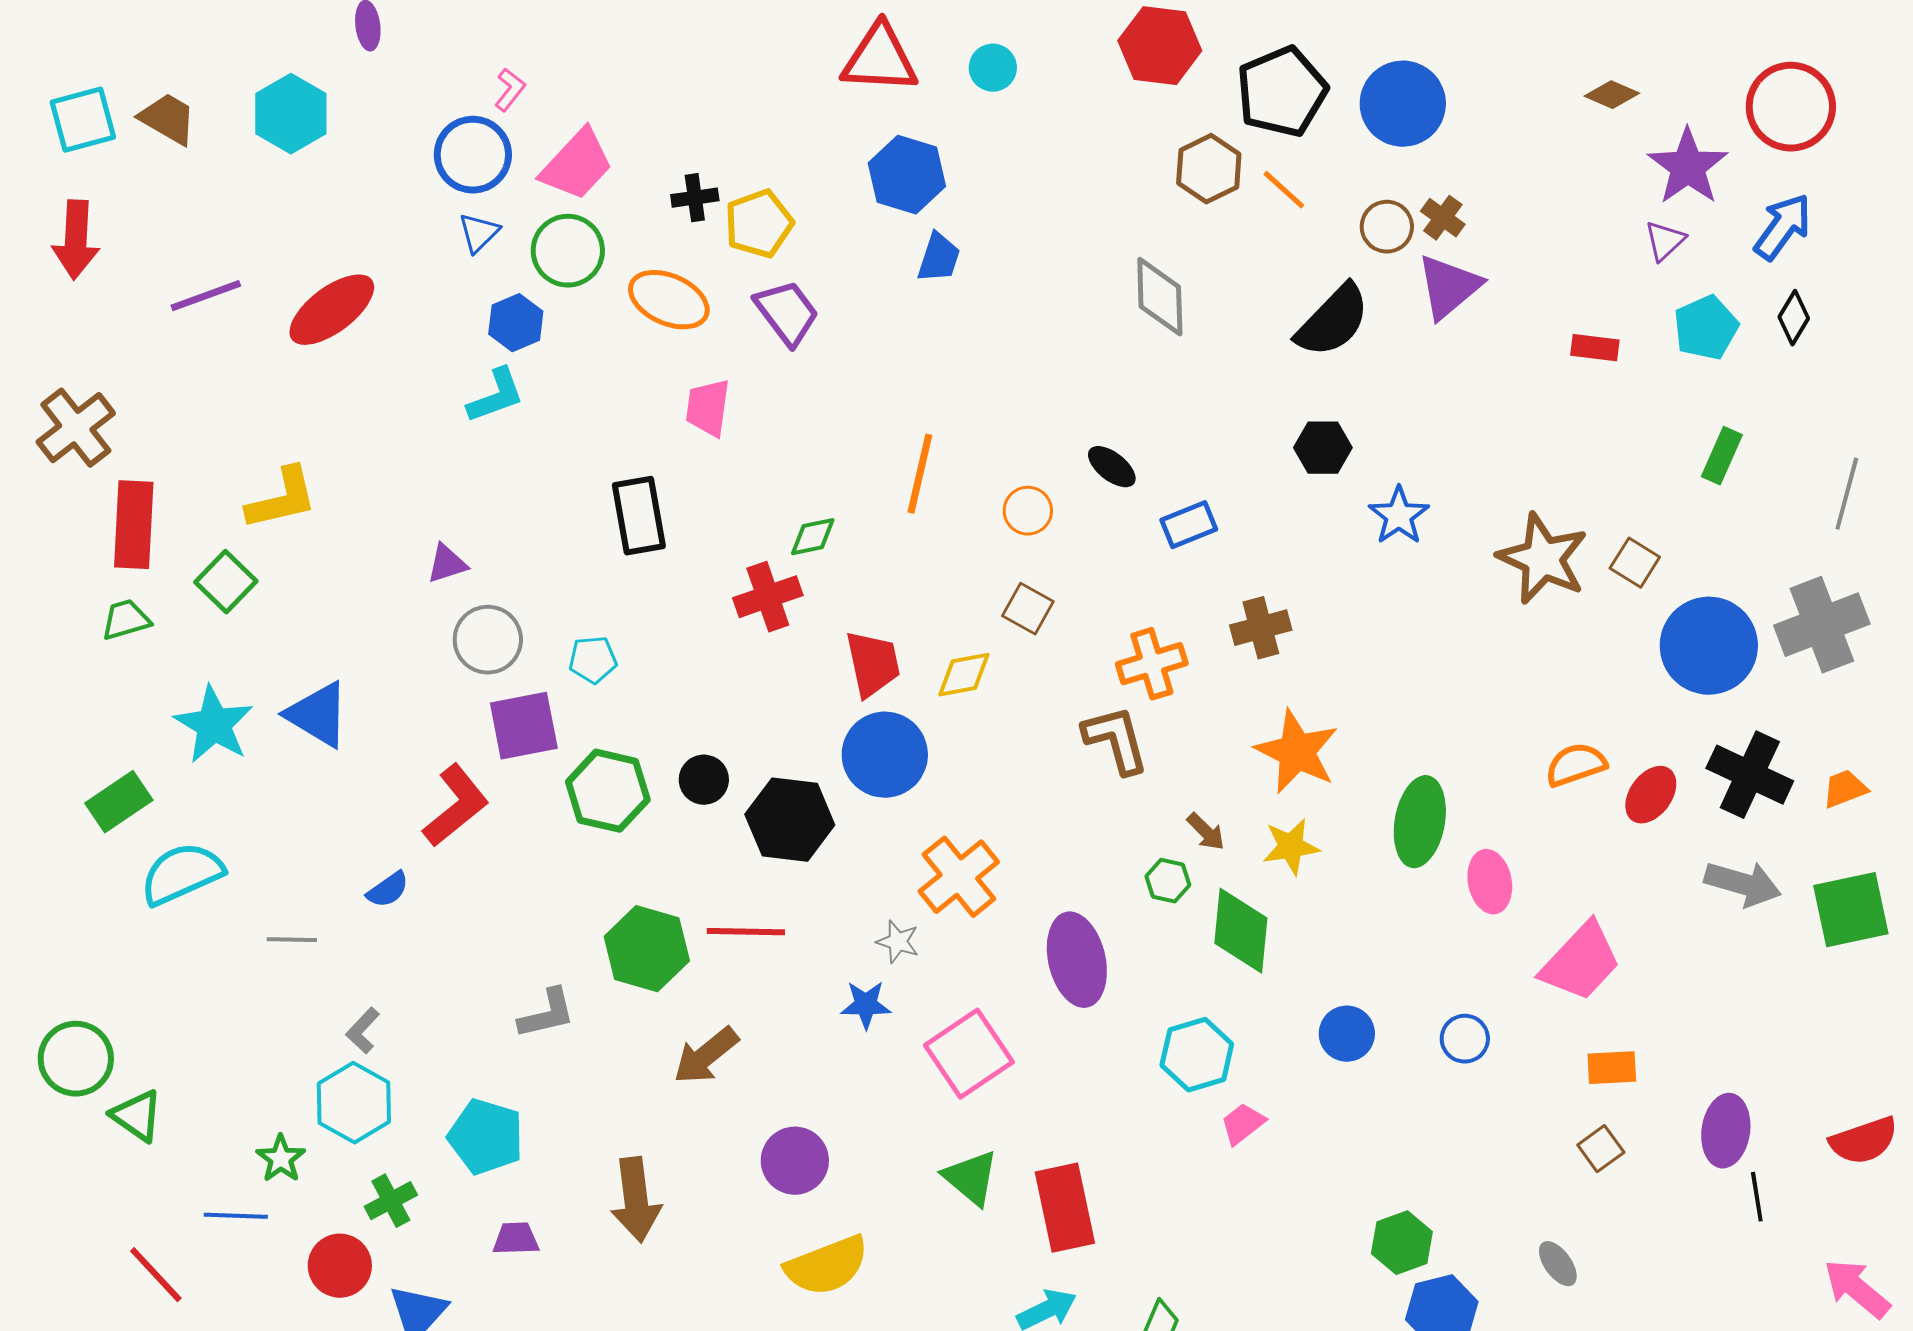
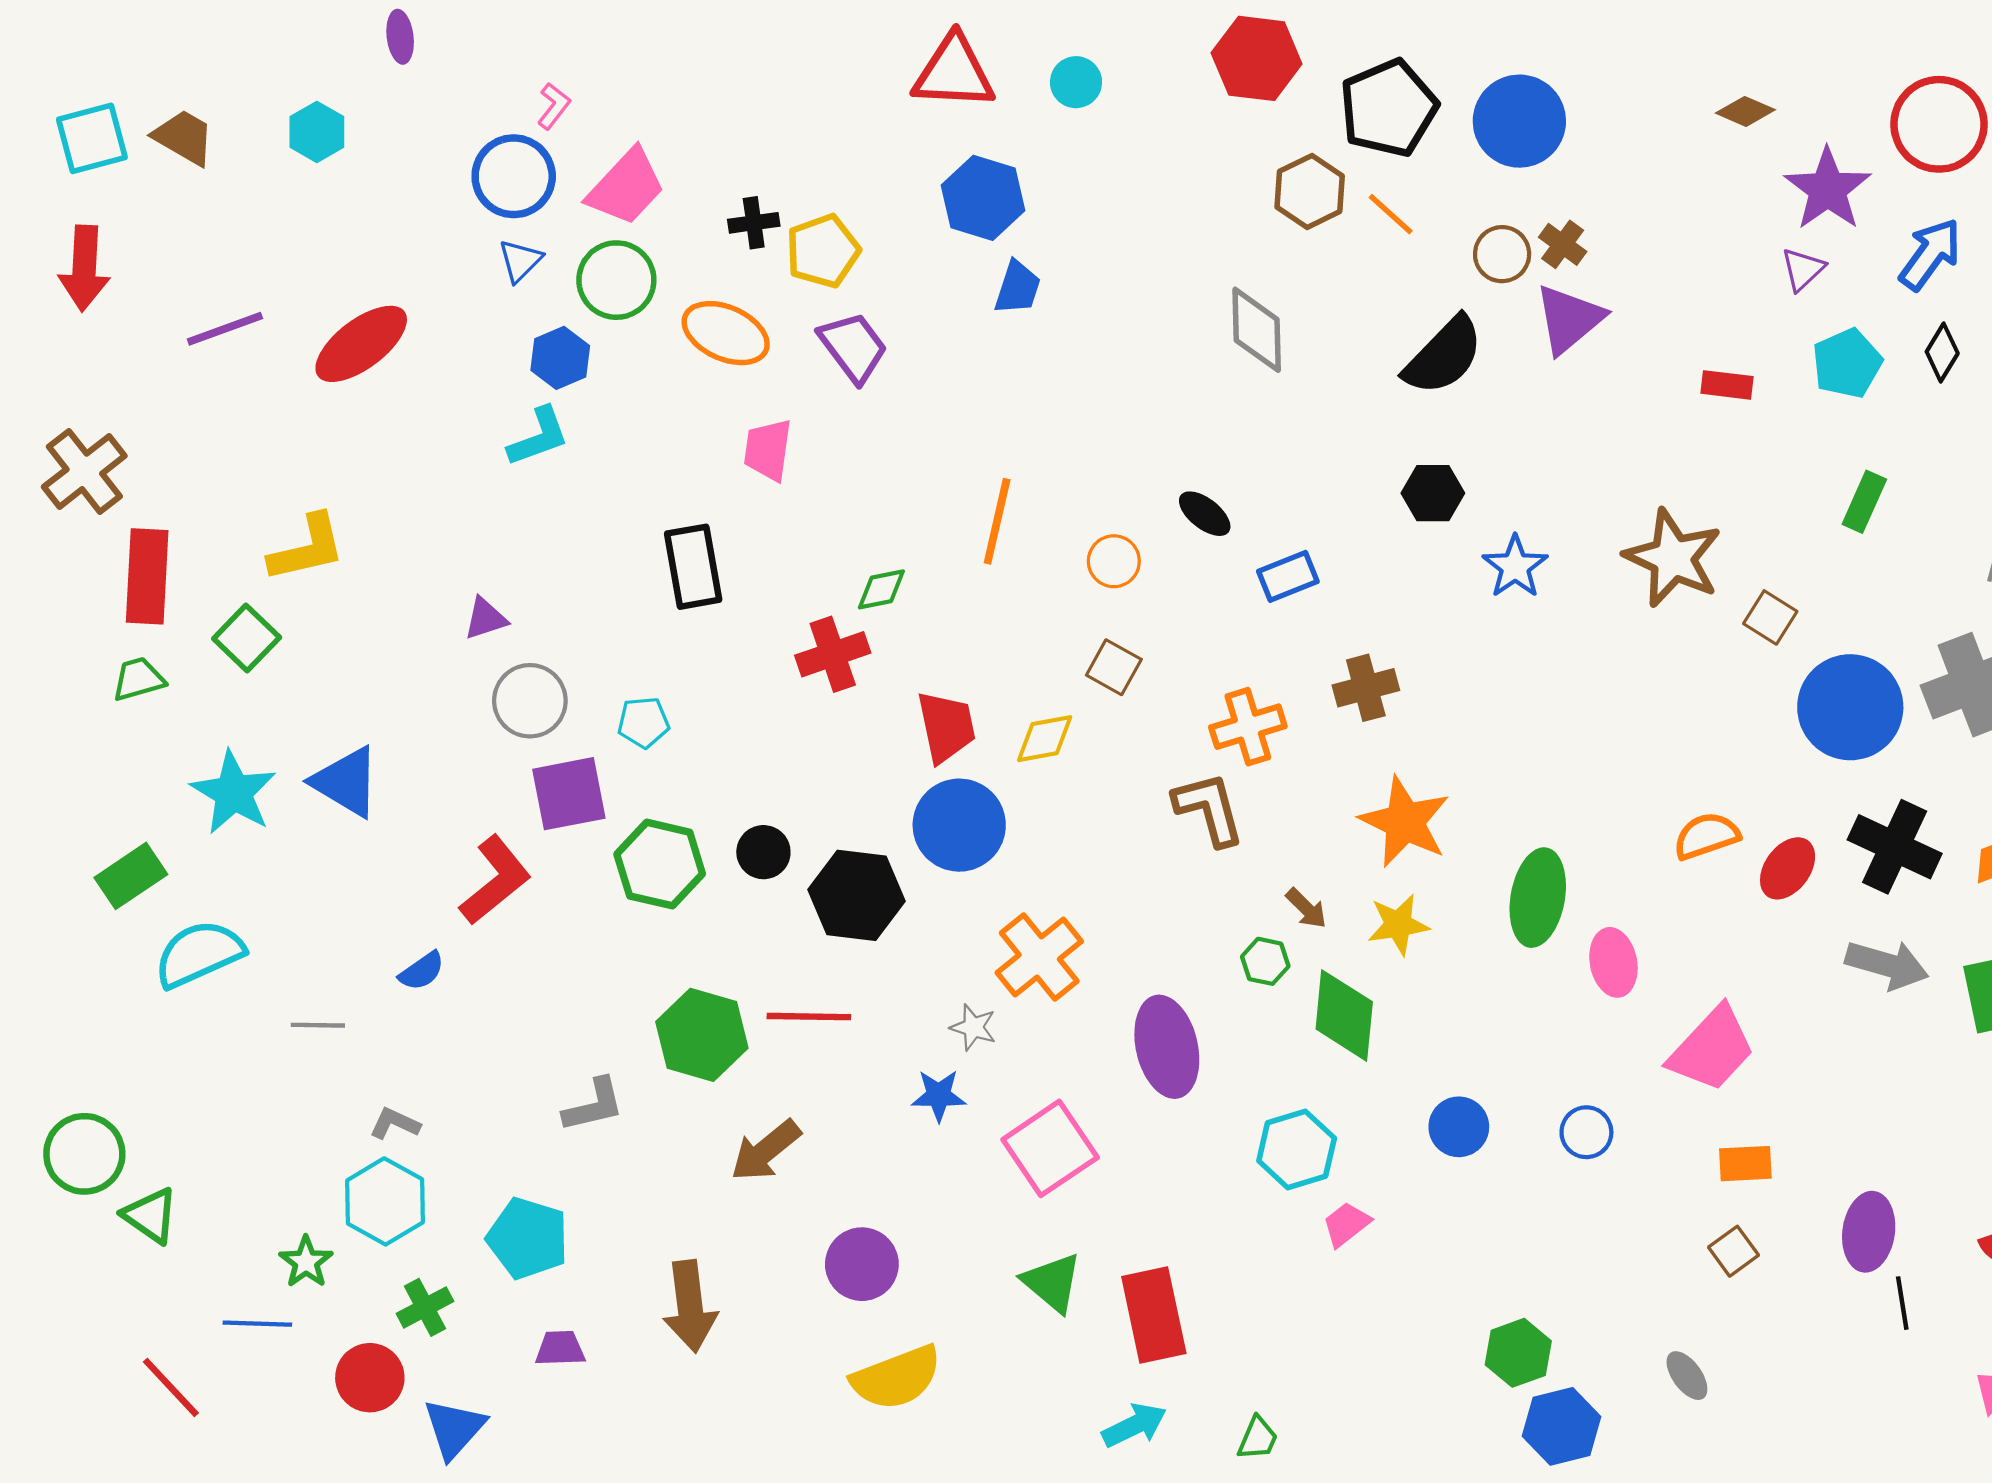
cyan hexagon: (291, 114) -> (317, 132), size x0.7
brown star: (1543, 559) -> (1673, 558), moved
gray L-shape: (363, 1031) -> (395, 1124), turned 72

